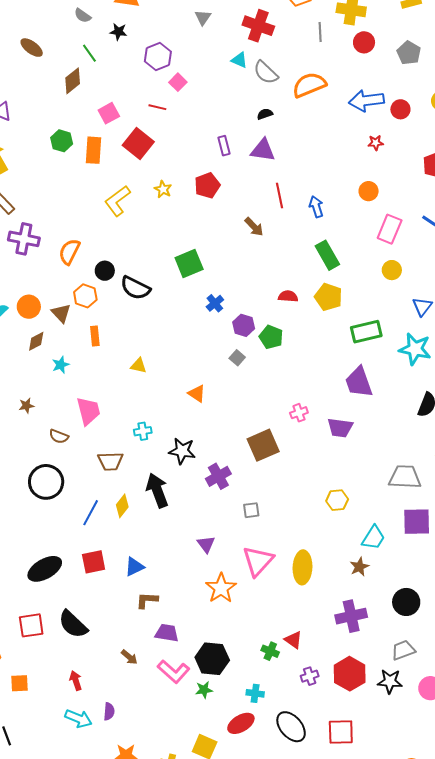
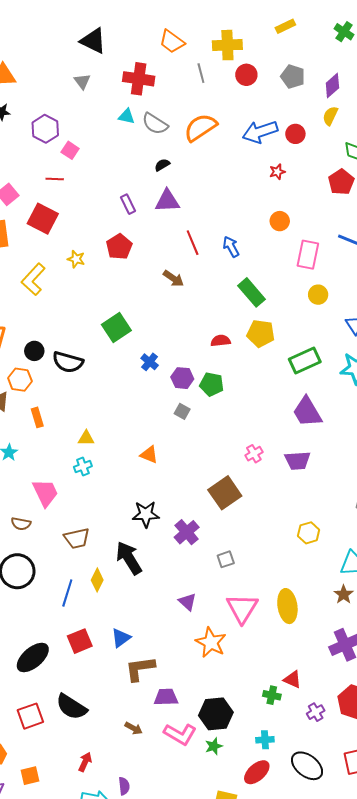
cyan cross: (143, 431) -> (83, 467), moved
brown L-shape: (147, 600) -> (140, 669), size x1.4
red arrow: (76, 681) -> (85, 762), turned 54

